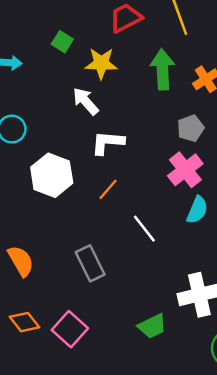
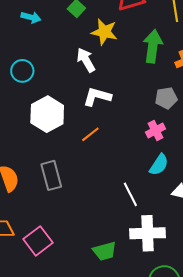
pink cross: (185, 170) -> (156, 131), size x0.7
white line: (144, 229) -> (130, 194), moved
gray rectangle: (90, 263) -> (51, 175), moved

